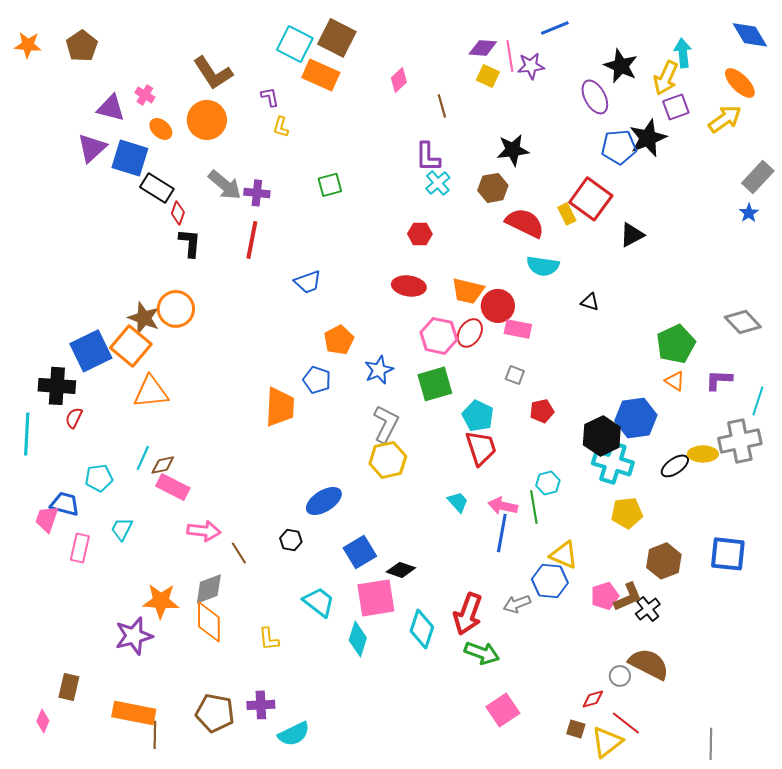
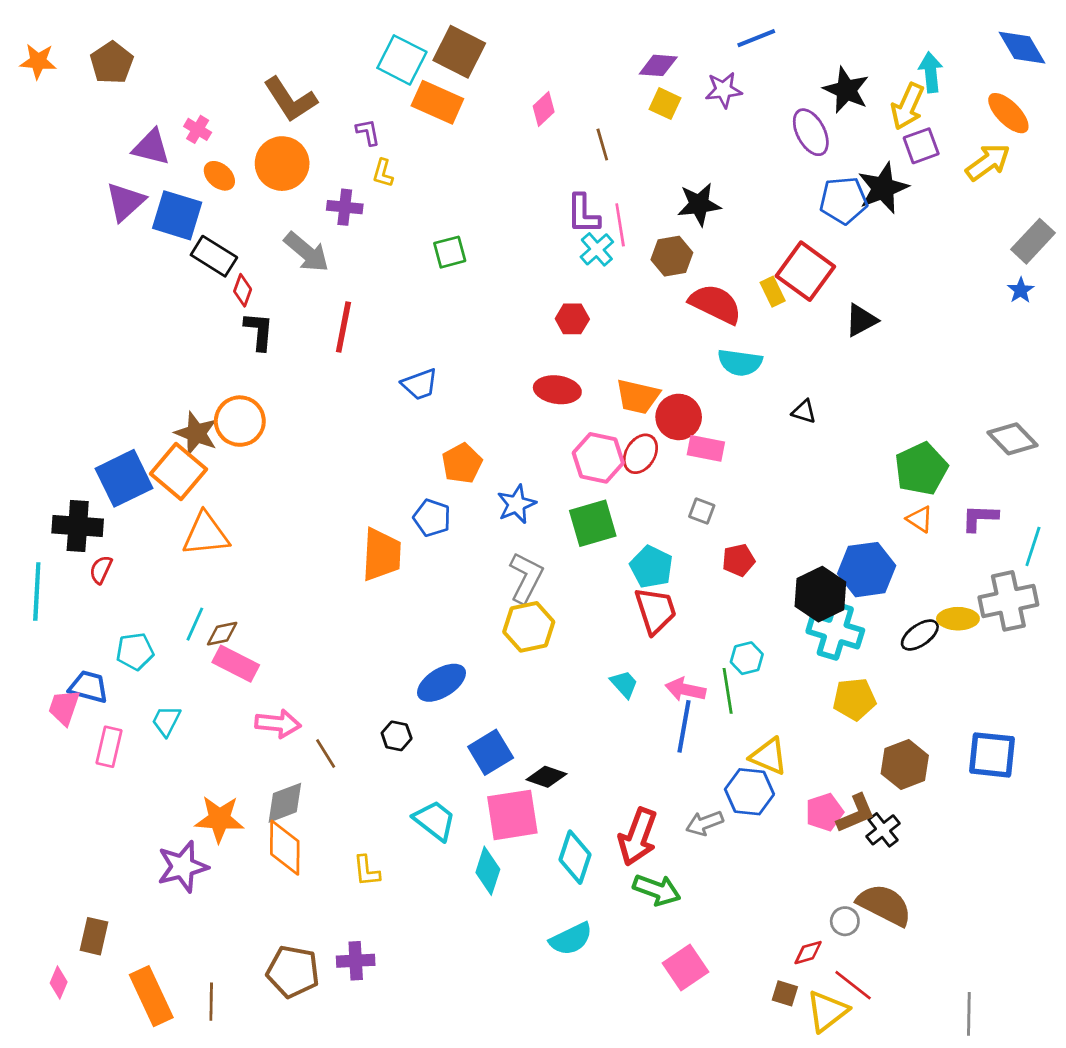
pink line: (510, 56) -> (620, 225), moved
purple cross: (257, 193) -> (345, 207), moved
orange rectangle: (134, 713) -> (151, 996), moved, turned 54
cyan semicircle: (294, 734) -> (571, 939), moved

